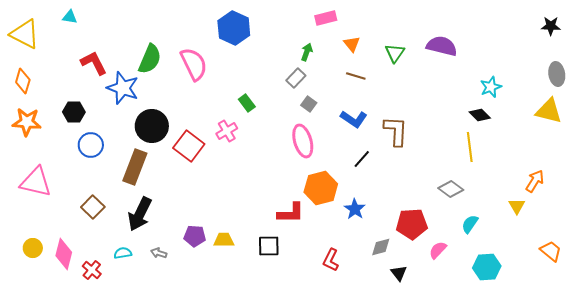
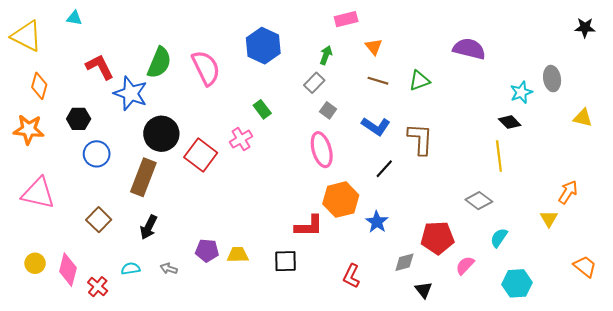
blue hexagon: (234, 28) -> (263, 46), moved
green triangle: (395, 53) -> (419, 81), moved, turned 35
gray ellipse: (557, 74) -> (552, 79), moved
orange diamond: (23, 81) -> (39, 86), moved
yellow triangle: (549, 111) -> (583, 118), size x0.7
black arrow: (140, 214) -> (149, 227), size x0.7

